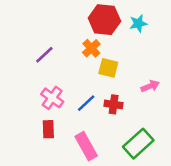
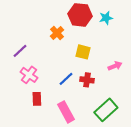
orange cross: (91, 48) -> (57, 33), moved
purple line: (44, 55) -> (20, 51), moved
pink cross: (52, 98) -> (29, 75), moved

